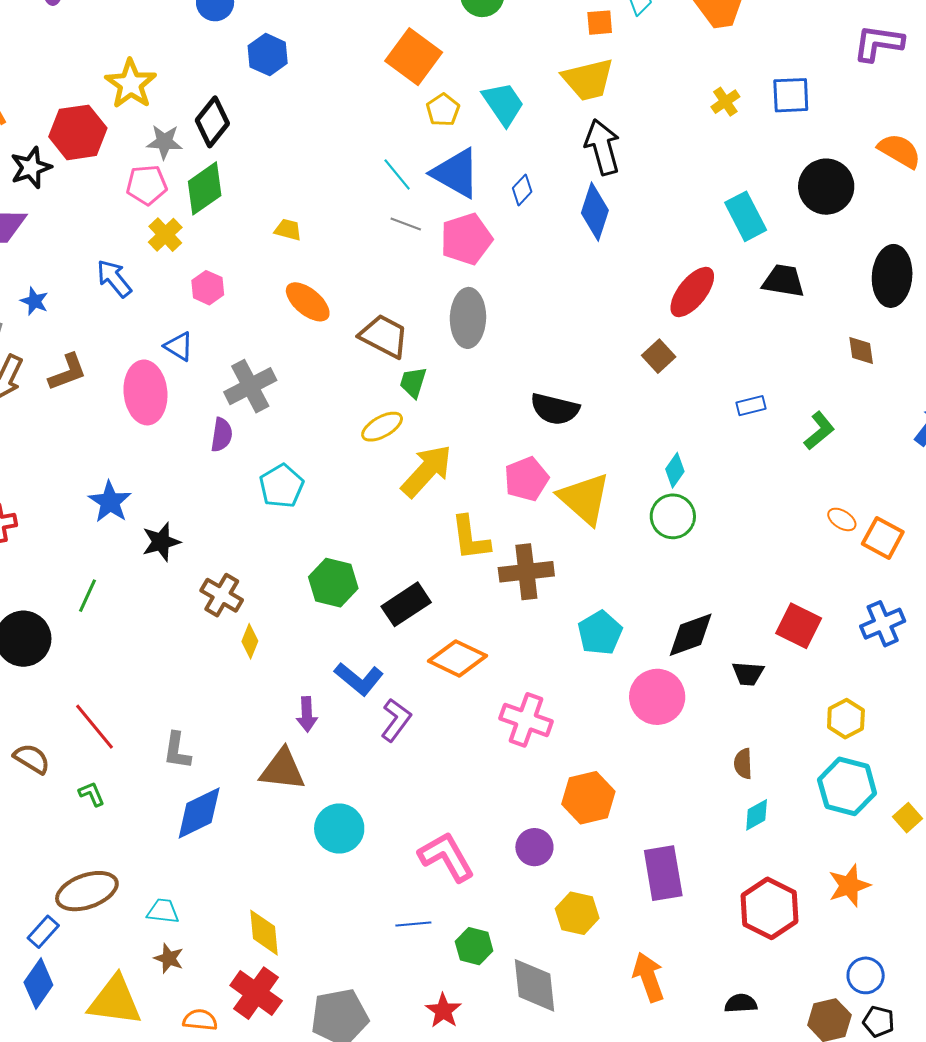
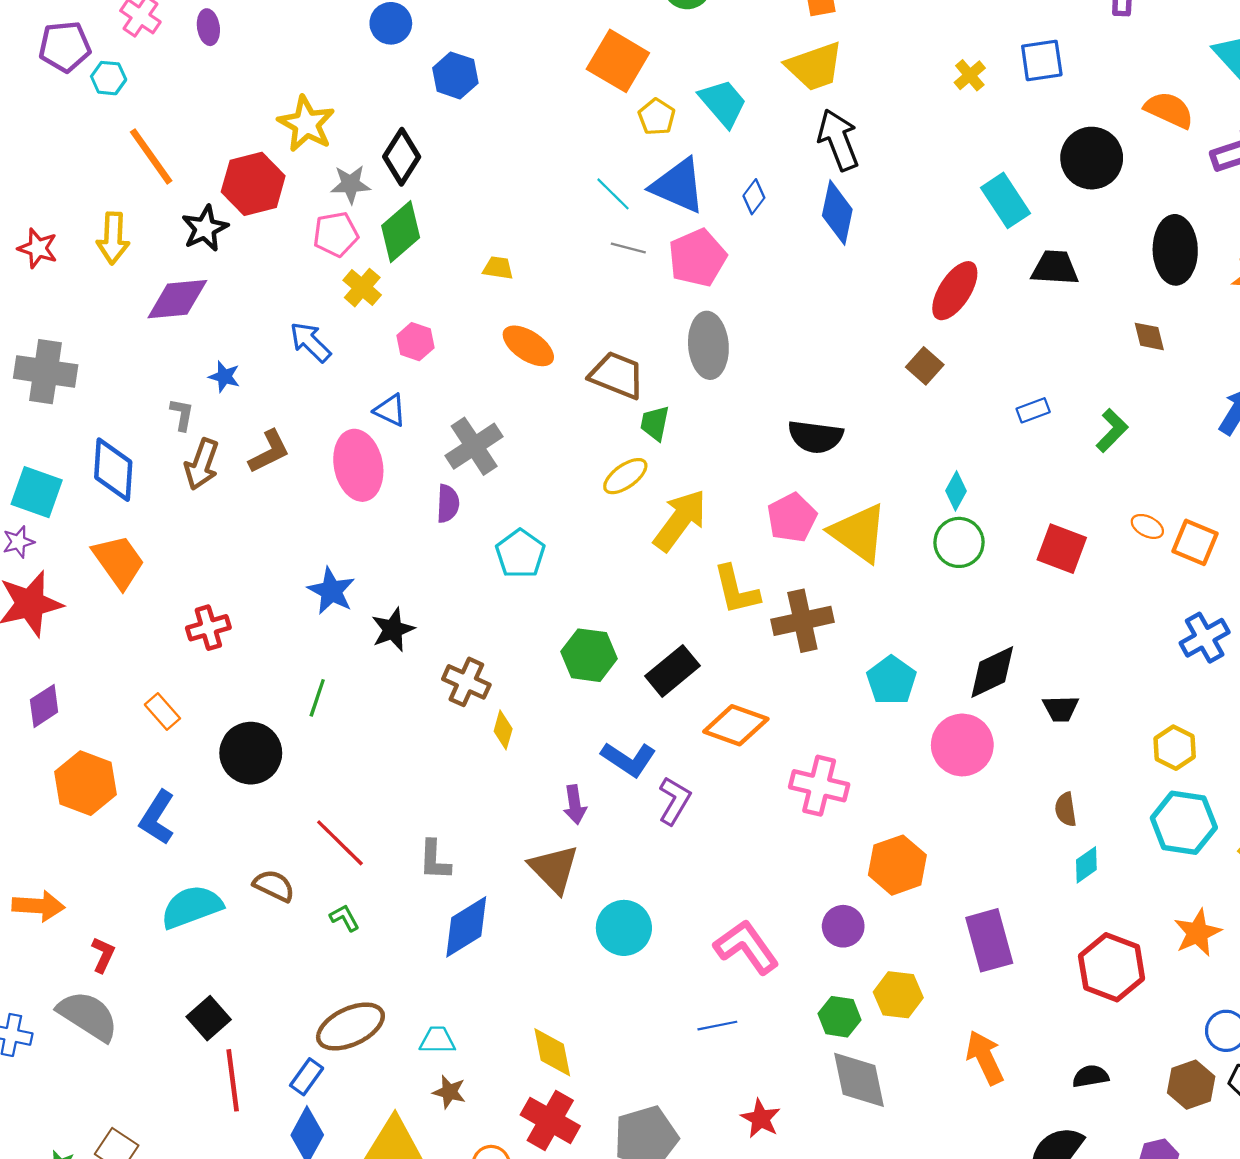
red square: (799, 626) -> (1062, 549), moved
brown triangle: (282, 770) -> (554, 869), turned 45
green hexagon: (474, 946) -> (840, 1017), moved

